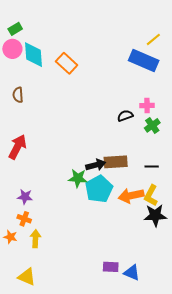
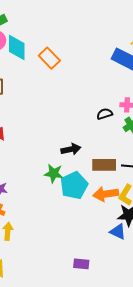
brown rectangle: (116, 162) -> (104, 165), moved
black arrow: (96, 165) -> (71, 149), moved
blue triangle: (132, 273) -> (118, 232), moved

